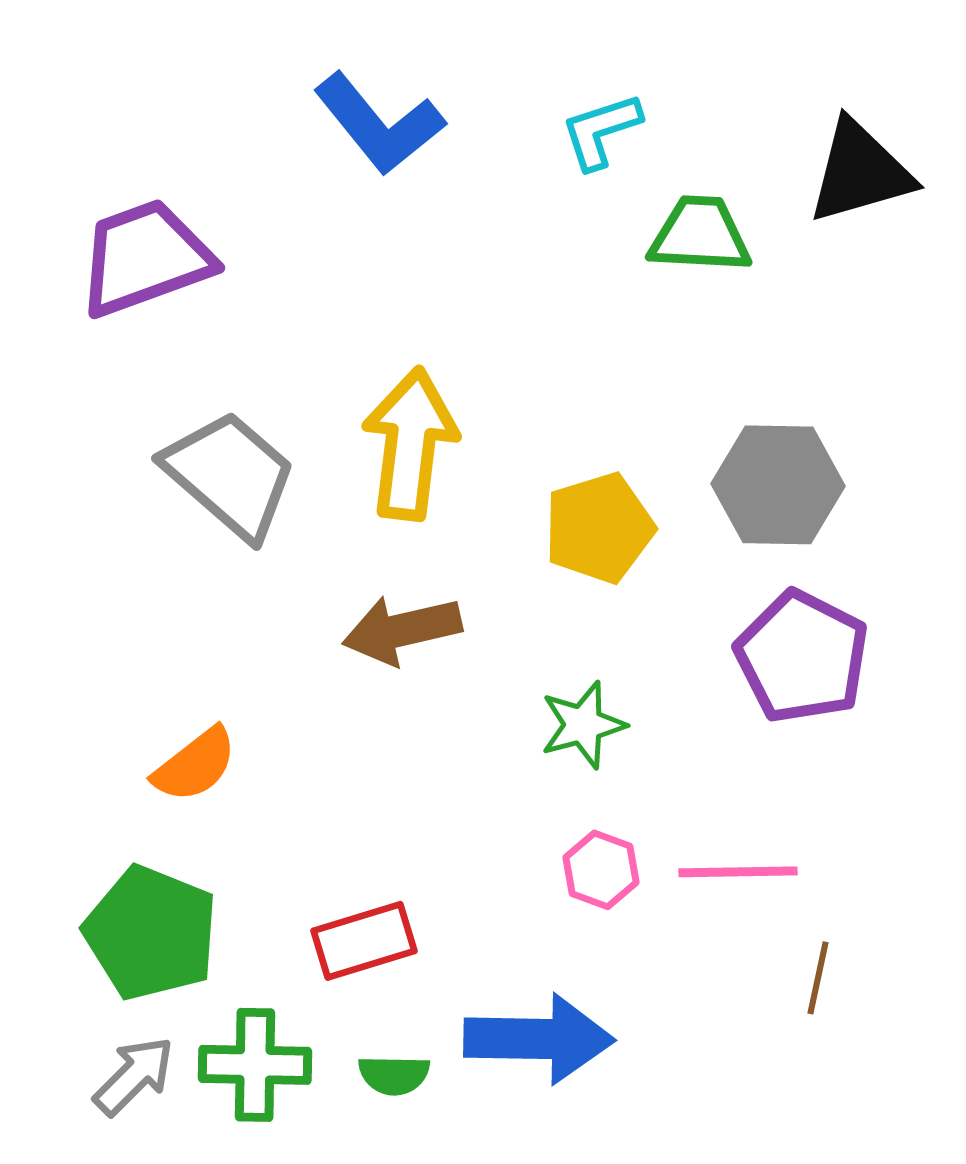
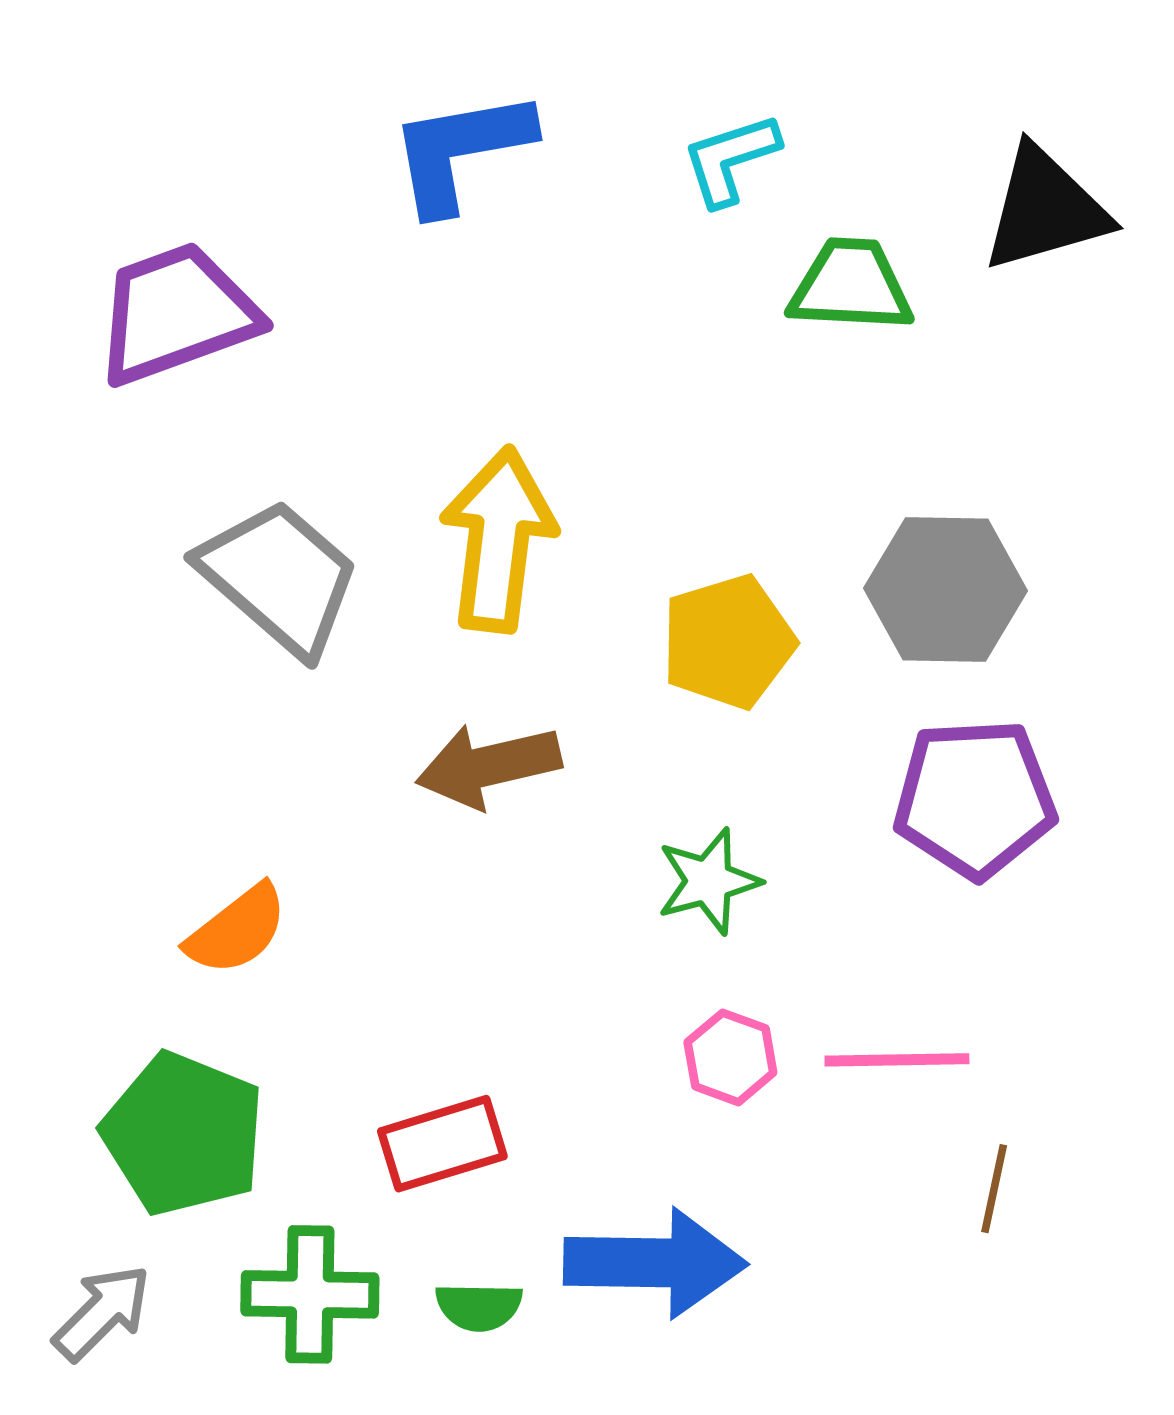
blue L-shape: (379, 124) -> (461, 151), turned 119
purple pentagon: (802, 657) -> (975, 799), turned -30
gray arrow: (134, 1076) -> (102, 1313), moved

